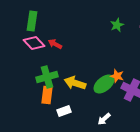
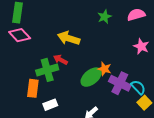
red arrow: (55, 44) -> (60, 60), moved
green cross: (47, 77) -> (47, 70), moved
yellow arrow: (75, 83) -> (69, 38), moved

